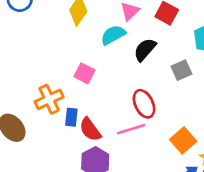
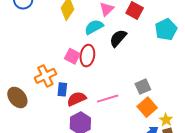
gray square: (181, 70) -> (143, 87), moved
red ellipse: (144, 104) -> (87, 56), moved, turned 35
red semicircle: (90, 129) -> (77, 99), turned 102

